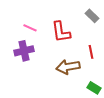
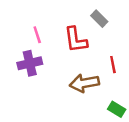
gray rectangle: (92, 16) -> (99, 19), moved
pink line: (30, 28) -> (37, 35), turned 48

